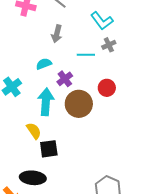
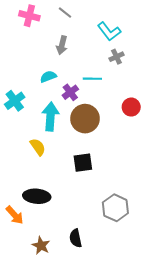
cyan line: (86, 55) -> (92, 79), moved
red circle: (107, 88) -> (131, 107), moved
black square: (49, 149) -> (83, 163), moved

